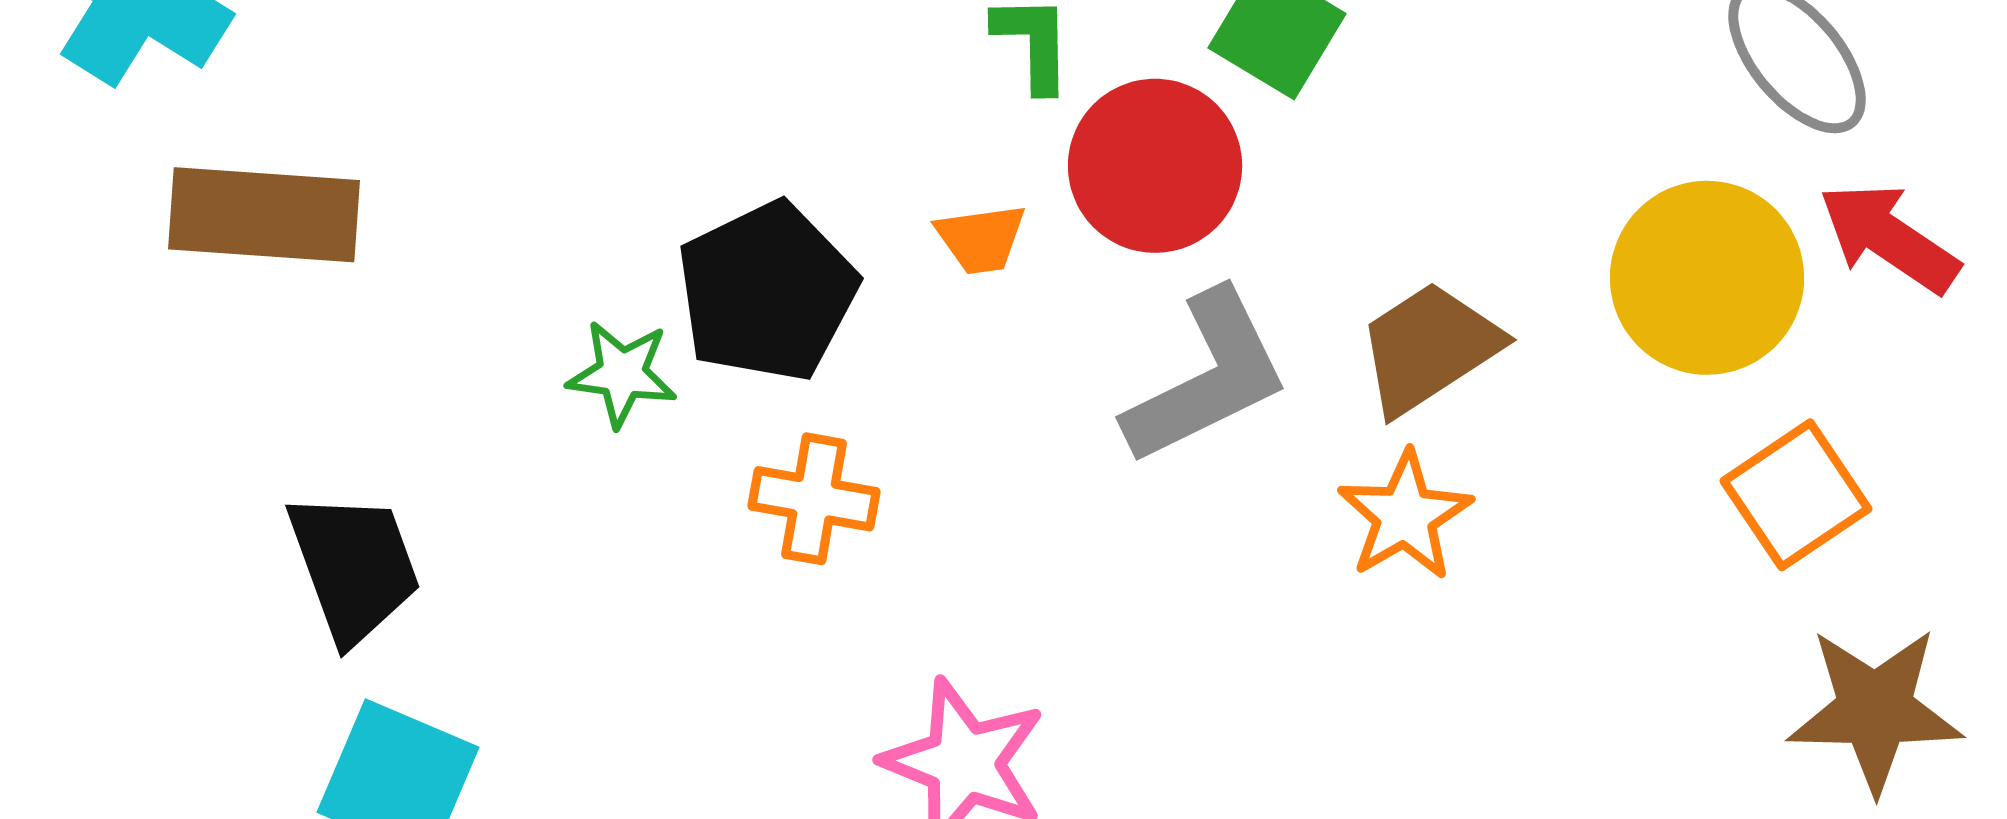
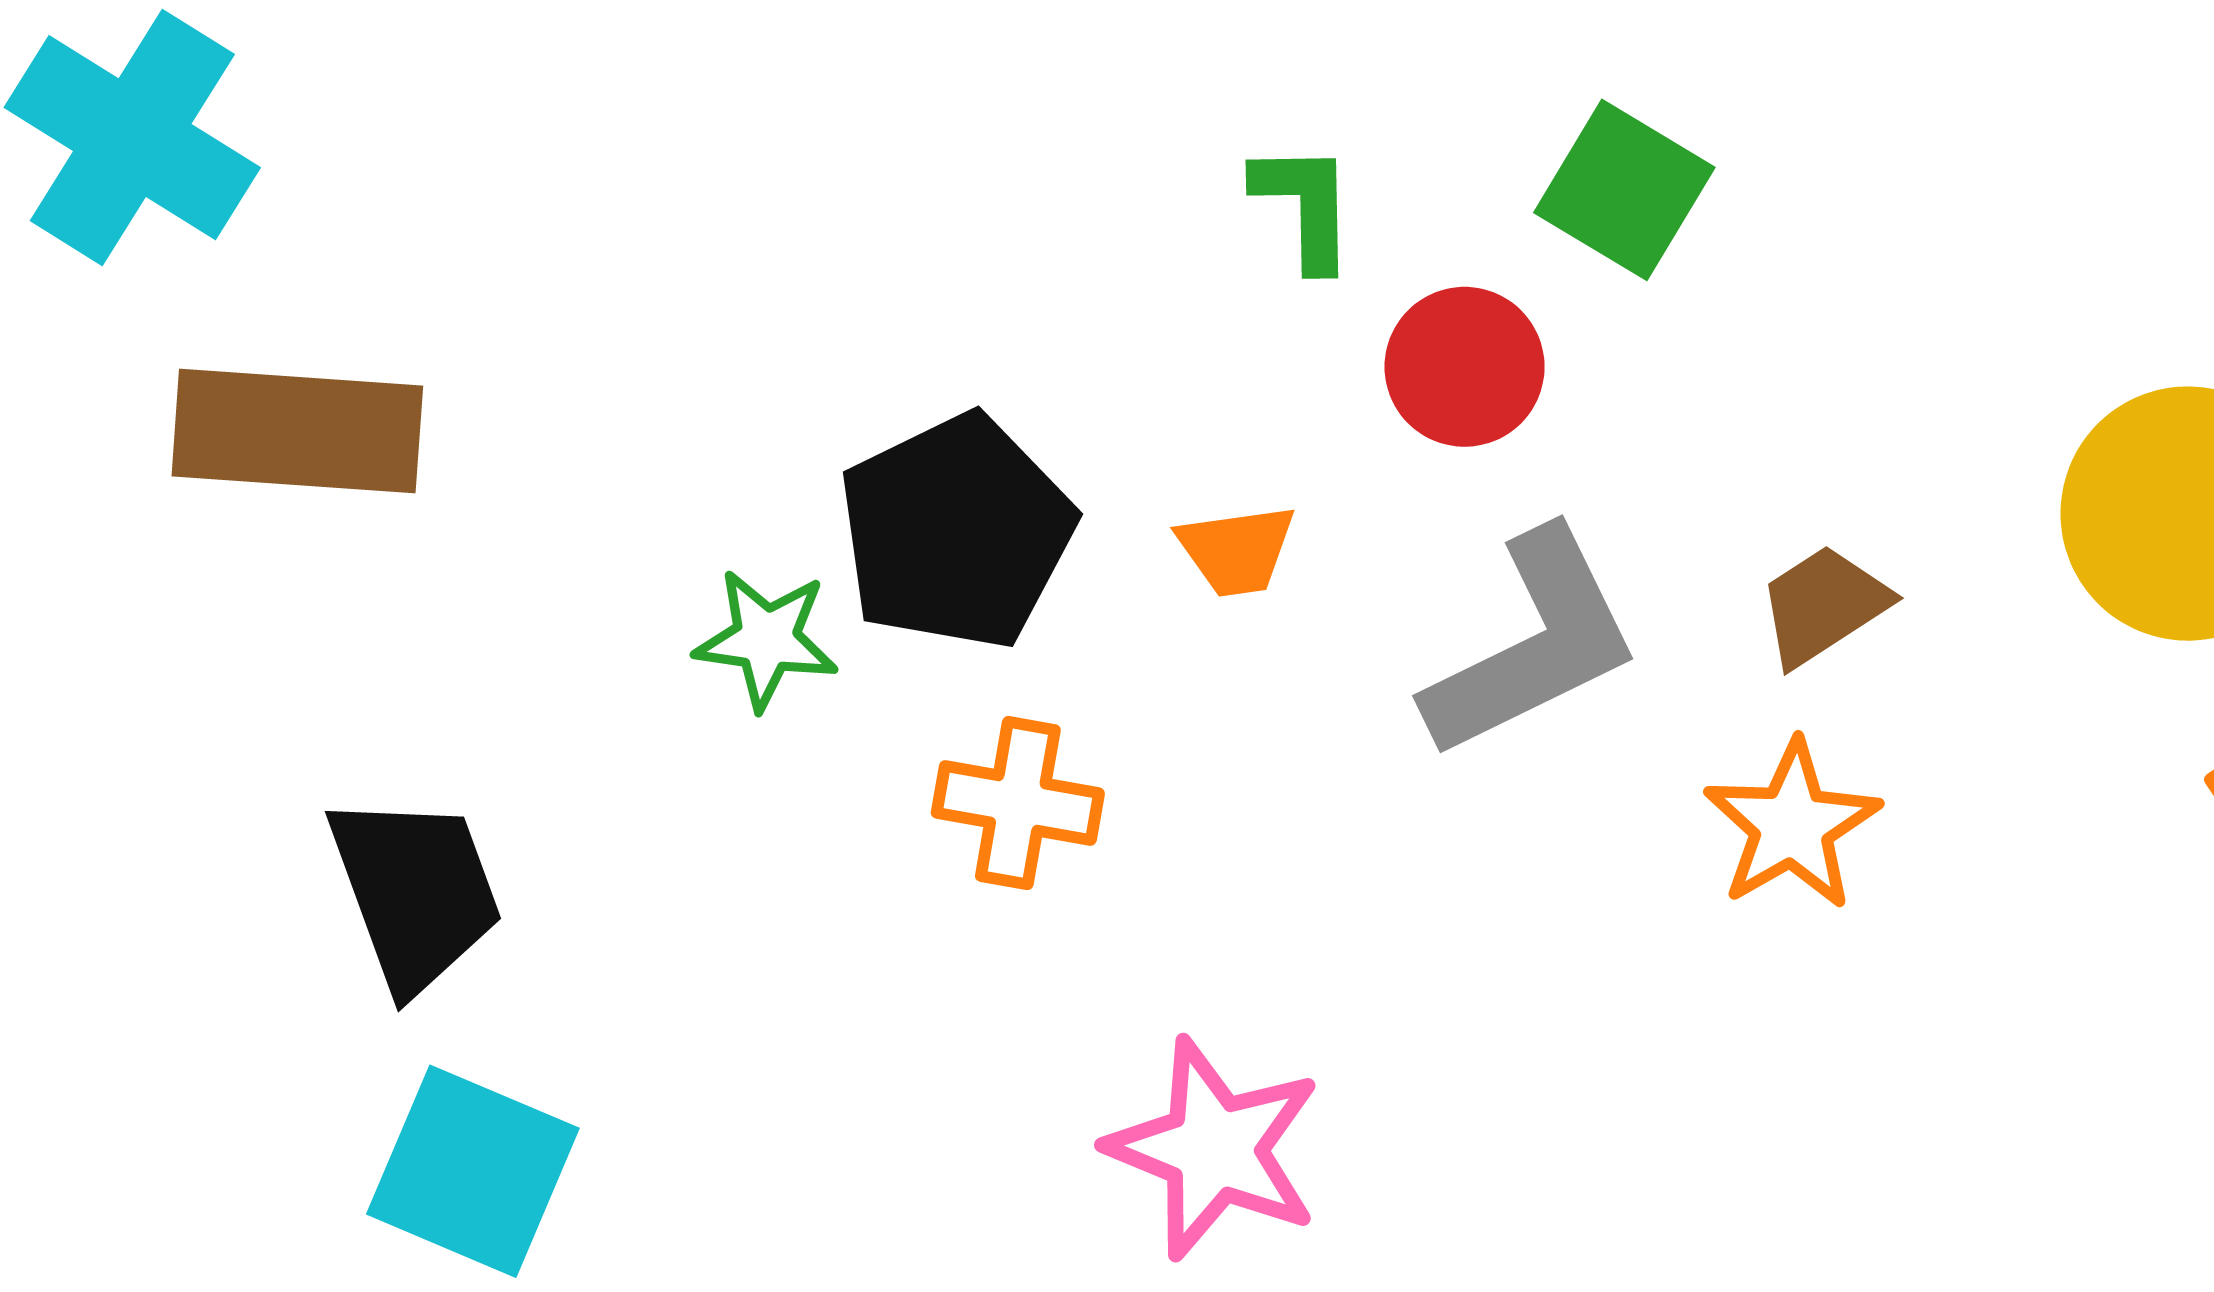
red circle: (1155, 166) -> (1465, 367), size x0.7
orange trapezoid: (981, 239) -> (1237, 550), moved
brown trapezoid: (1429, 348) -> (1823, 605), size x0.7

